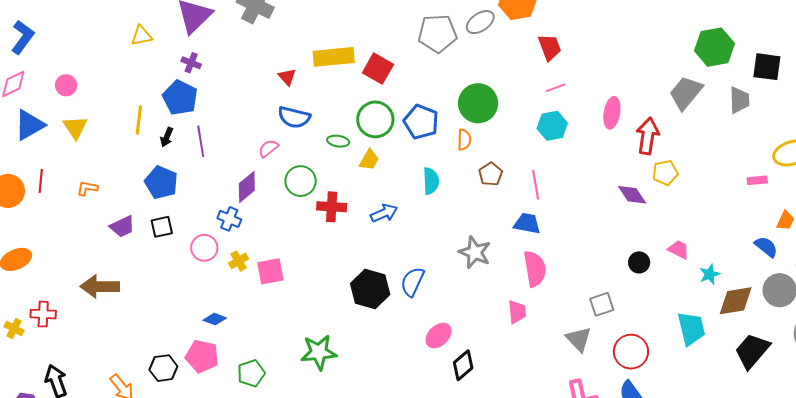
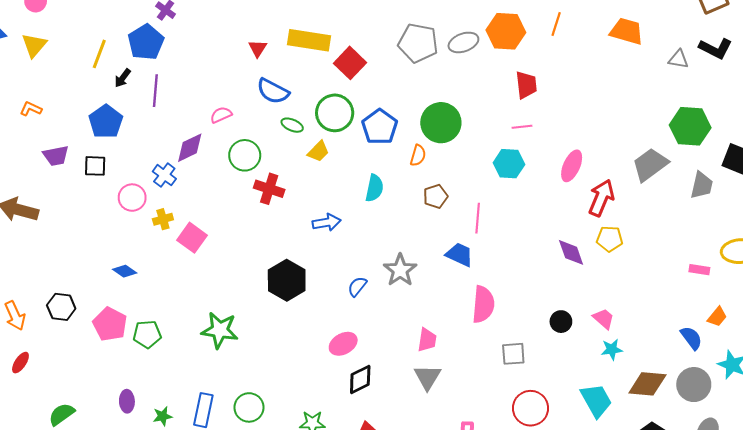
blue semicircle: (294, 117) -> (273, 91), moved
blue arrow: (384, 213) -> (327, 222), moved
pink semicircle: (535, 269) -> (483, 304), moved
pink square: (270, 271) -> (192, 238), turned 32
cyan star: (710, 274) -> (612, 349), moved
blue semicircle: (412, 282) -> (357, 286), moved, size x0.7
cyan trapezoid: (691, 329) -> (596, 400), turned -30
gray triangle: (579, 339) -> (427, 377), moved
pink pentagon: (202, 356) -> (110, 324), moved

